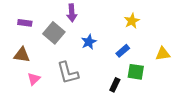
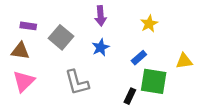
purple arrow: (72, 13) -> (101, 16), moved
brown triangle: (22, 55) -> (20, 51), moved
green square: (136, 72) -> (154, 81), size x1.4
pink triangle: (34, 79) -> (24, 81), moved, size x1.5

